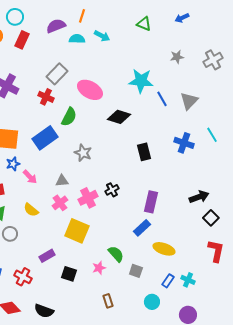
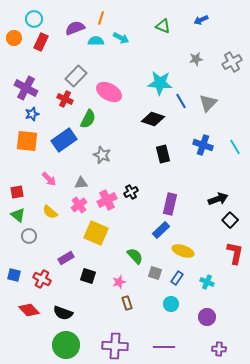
black diamond: (119, 117) -> (153, 119), moved
cyan line: (212, 135) -> (235, 147), moved
blue star: (13, 164) -> (32, 114), moved
pink star: (99, 268) -> (119, 282), moved
blue rectangle: (168, 281) -> (177, 278), moved

